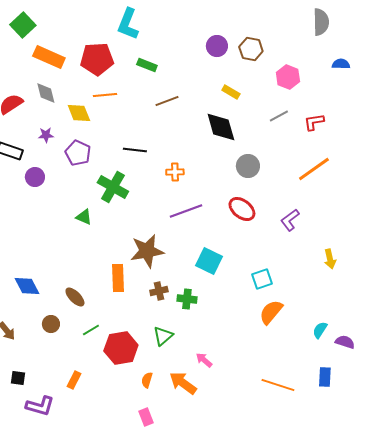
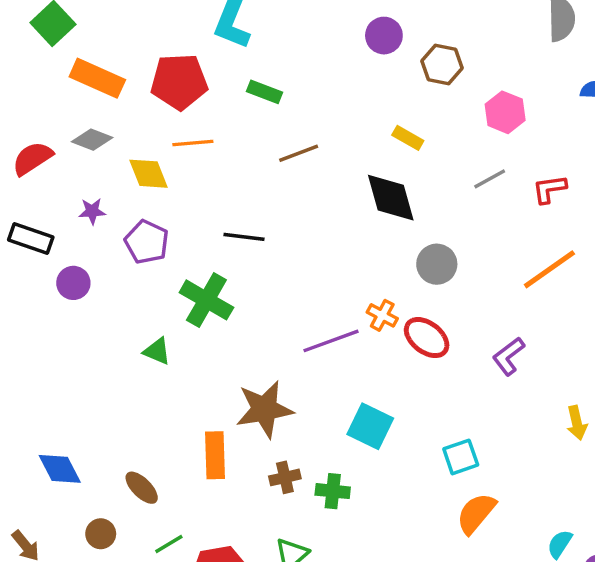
purple circle: (217, 46) -> (384, 36), moved
gray diamond: (46, 93) -> (92, 140), turned -55
orange cross: (175, 172) -> (382, 315), moved, turned 30

